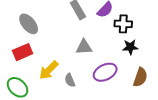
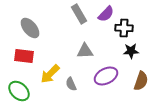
red rectangle: (23, 52) -> (24, 56), turned 30

